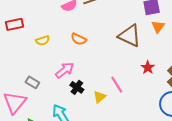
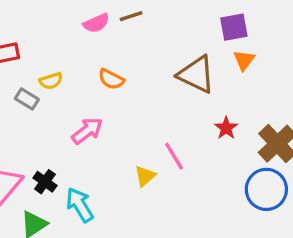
gray rectangle: (32, 82) -> (27, 99), moved
black cross: (77, 87) -> (45, 182), moved

